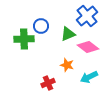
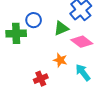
cyan arrow: (89, 77) -> (83, 72), turned 78

